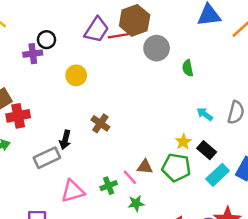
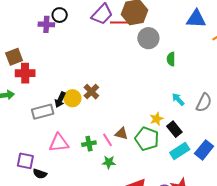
yellow circle: (76, 75) -> (72, 98), moved

